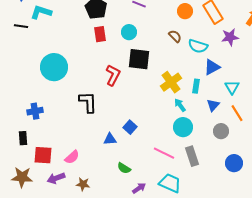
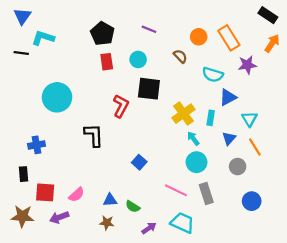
brown semicircle: (175, 36) -> (180, 56), moved
blue triangle: (110, 139) -> (110, 200), moved
brown star: (83, 184) -> (107, 223), moved

